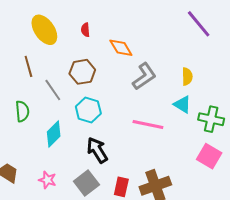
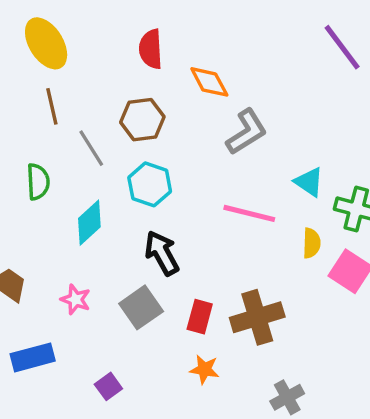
yellow ellipse: (44, 30) -> (46, 43), moved
red semicircle: (85, 30) -> (151, 49), size x1.6
yellow semicircle: (187, 77) -> (312, 243), moved

